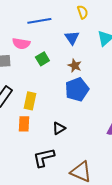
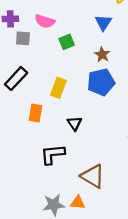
yellow rectangle: (30, 101) -> (58, 88), moved
black triangle: (59, 128) -> (74, 123), turned -40

